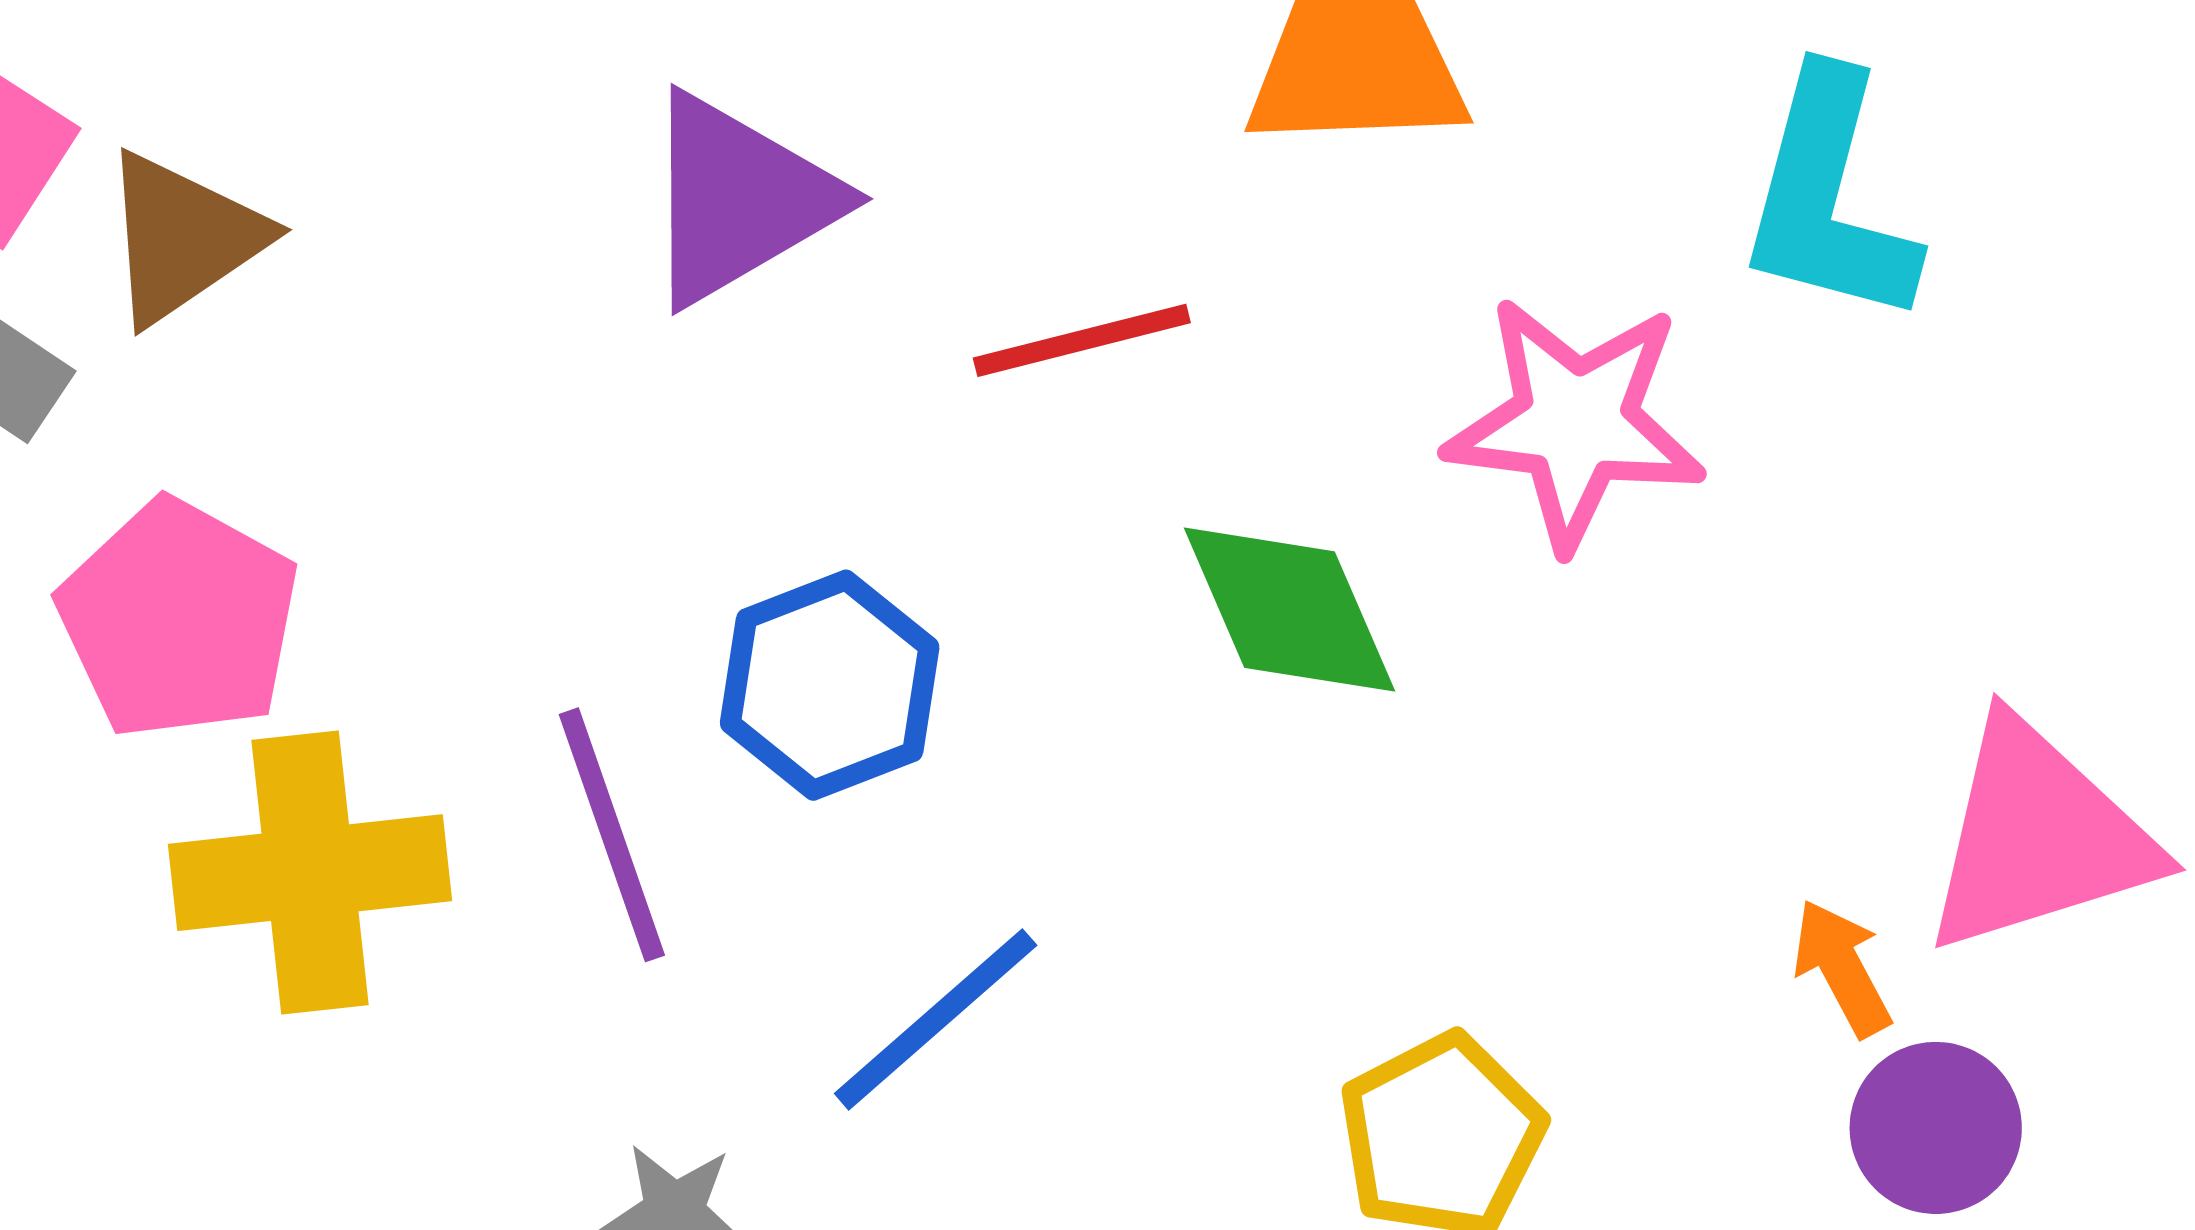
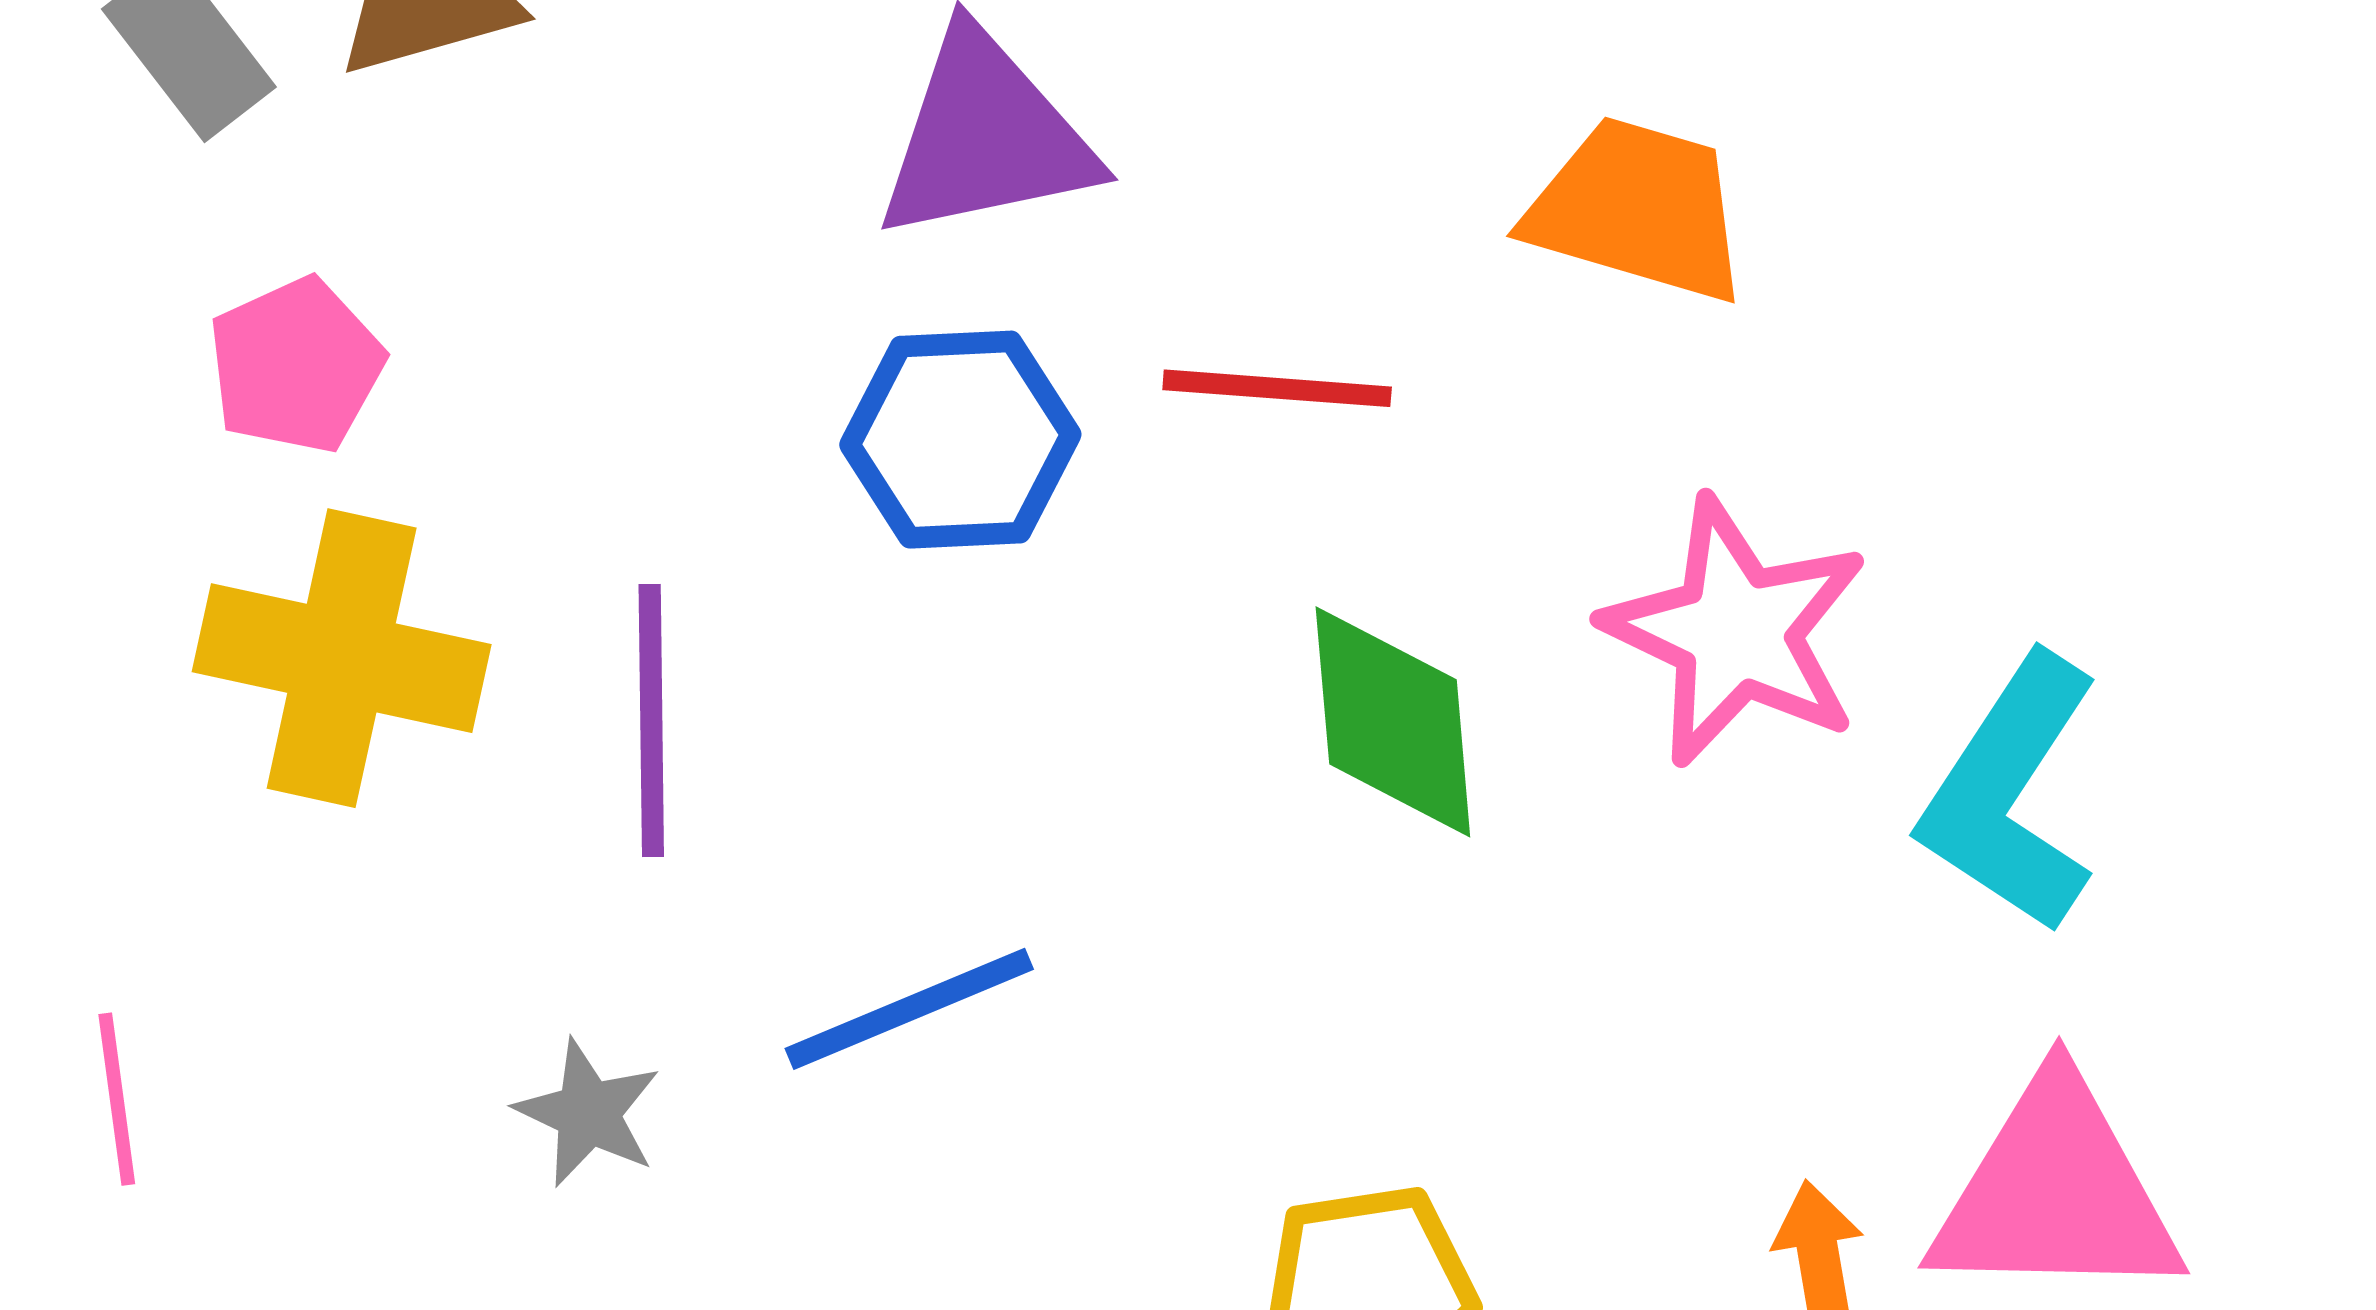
cyan L-shape: (1829, 198) -> (2010, 794), moved
pink pentagon: (179, 619) -> (296, 365), size x0.7
blue hexagon: (830, 685) -> (960, 440), moved

